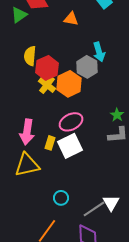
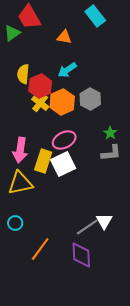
cyan arrow: (99, 52) -> (67, 70), moved, turned 72
gray hexagon: (87, 67) -> (90, 99), moved
yellow rectangle: (50, 143) -> (43, 161), size x1.6
cyan circle: (61, 198) -> (15, 223), moved

